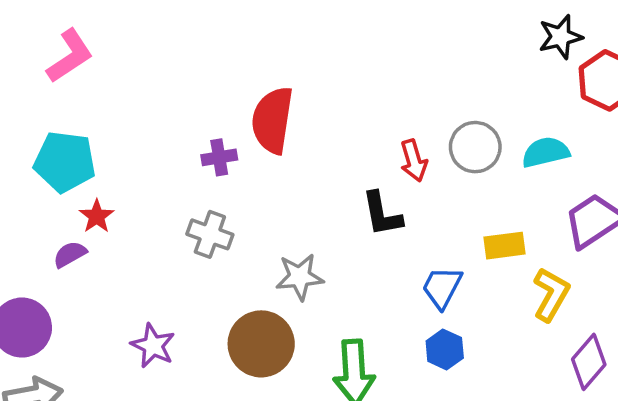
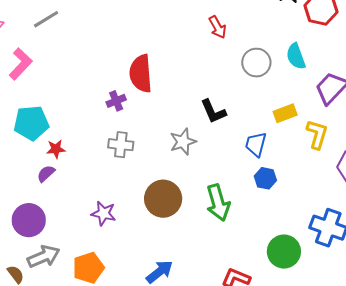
cyan semicircle: (546, 152) -> (296, 56), turned -84
red arrow: (414, 161) -> (217, 27), moved
red star: (97, 216) -> (56, 149), turned -30
gray star: (300, 277) -> (183, 142), moved

